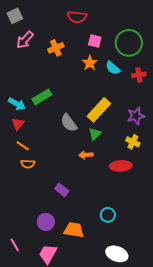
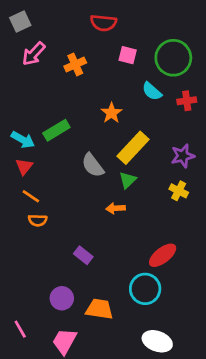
orange star: (90, 63) -> (112, 113), moved
red ellipse: (121, 166) -> (163, 255), moved, turned -35
cyan circle: (108, 215) -> (145, 289), size x1.5

